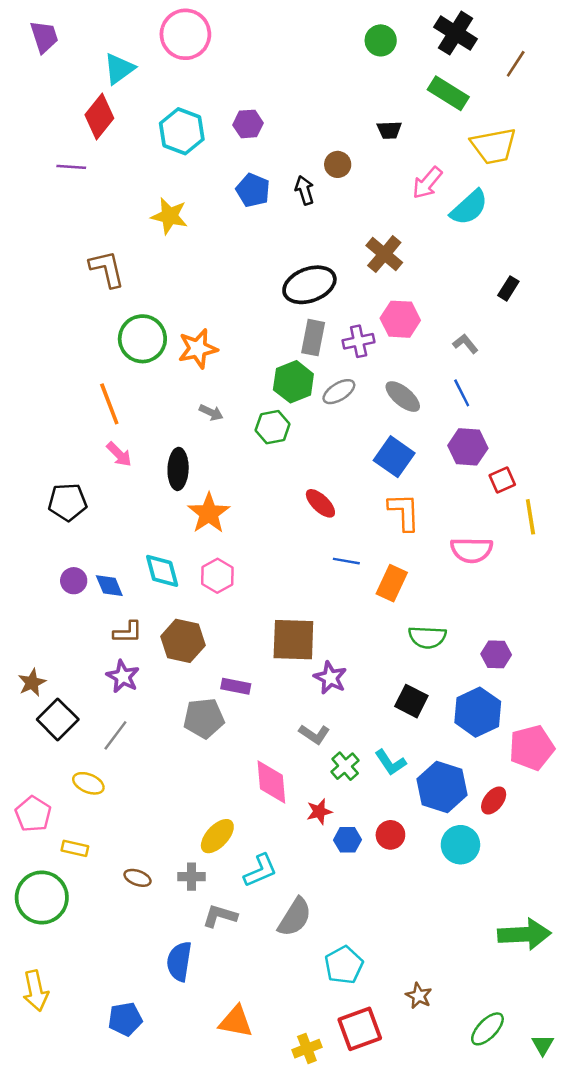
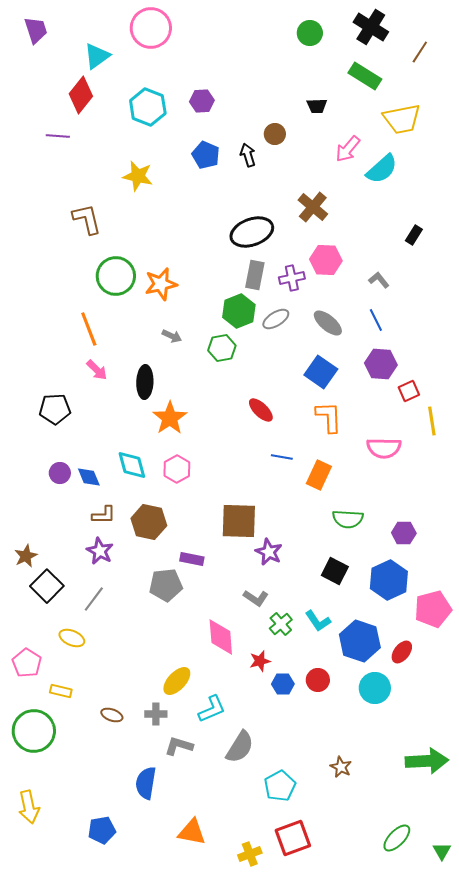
brown star: (419, 996) -> (341, 767), moved

